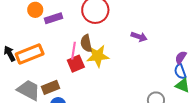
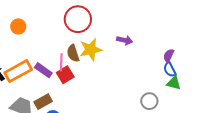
purple rectangle: (54, 18) -> (43, 70), moved, turned 60
yellow star: (98, 56) -> (91, 50), moved

